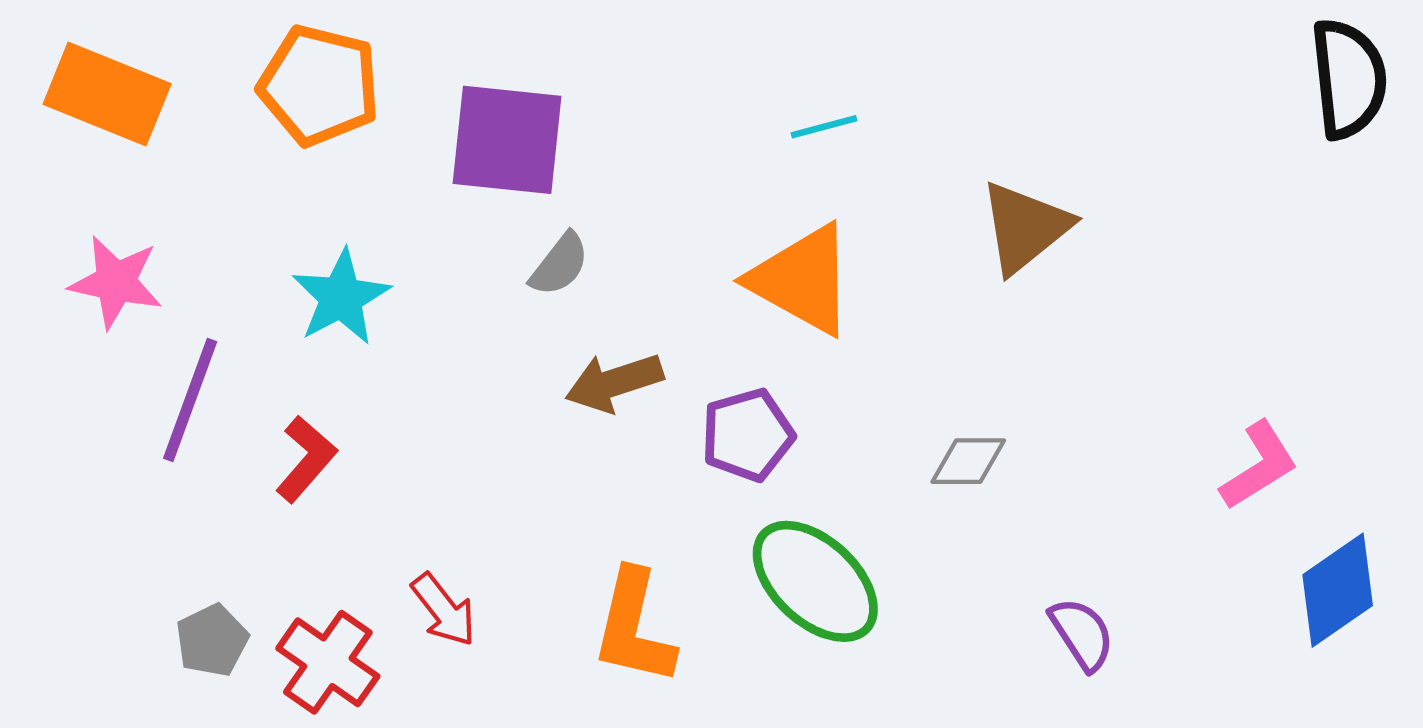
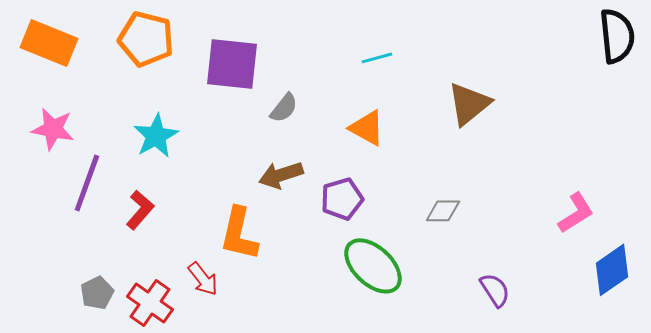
gray semicircle: (560, 264) -> (284, 108), moved
orange triangle: (802, 280) -> (367, 128), size x0.7
orange L-shape: (634, 627) -> (239, 234), moved

